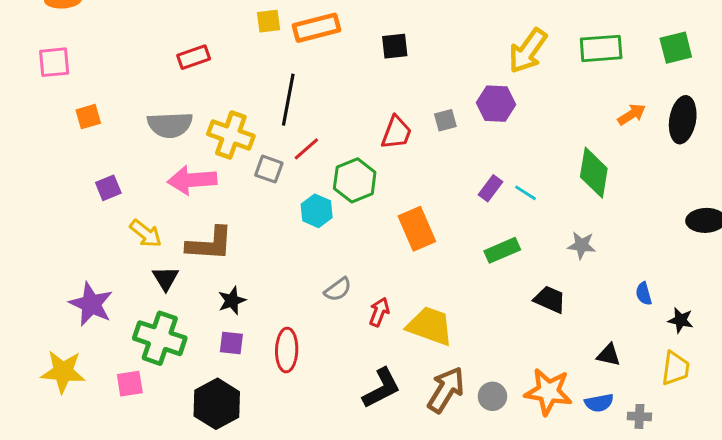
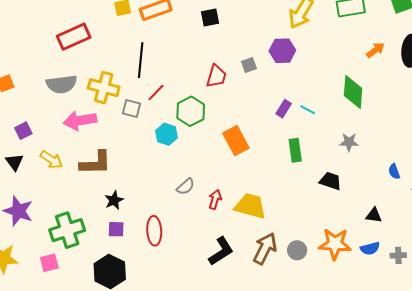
red rectangle: (194, 57) -> (74, 37), size x1.5
green rectangle: (502, 250) -> (295, 150), turned -70
black triangle: (166, 278) -> (14, 162), moved
green cross: (160, 338) -> (67, 230), turned -32

